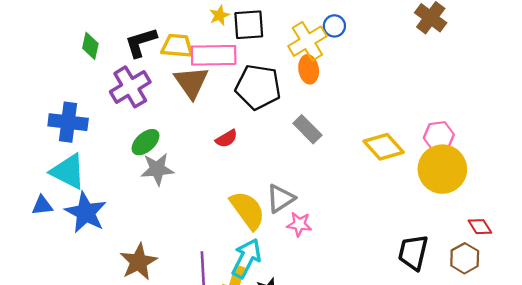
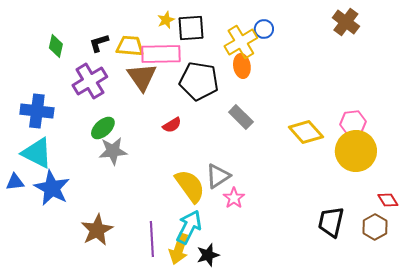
black L-shape: (141, 42) -> (99, 43), size x0.7
pink star: (299, 224) -> (234, 198), turned 30

